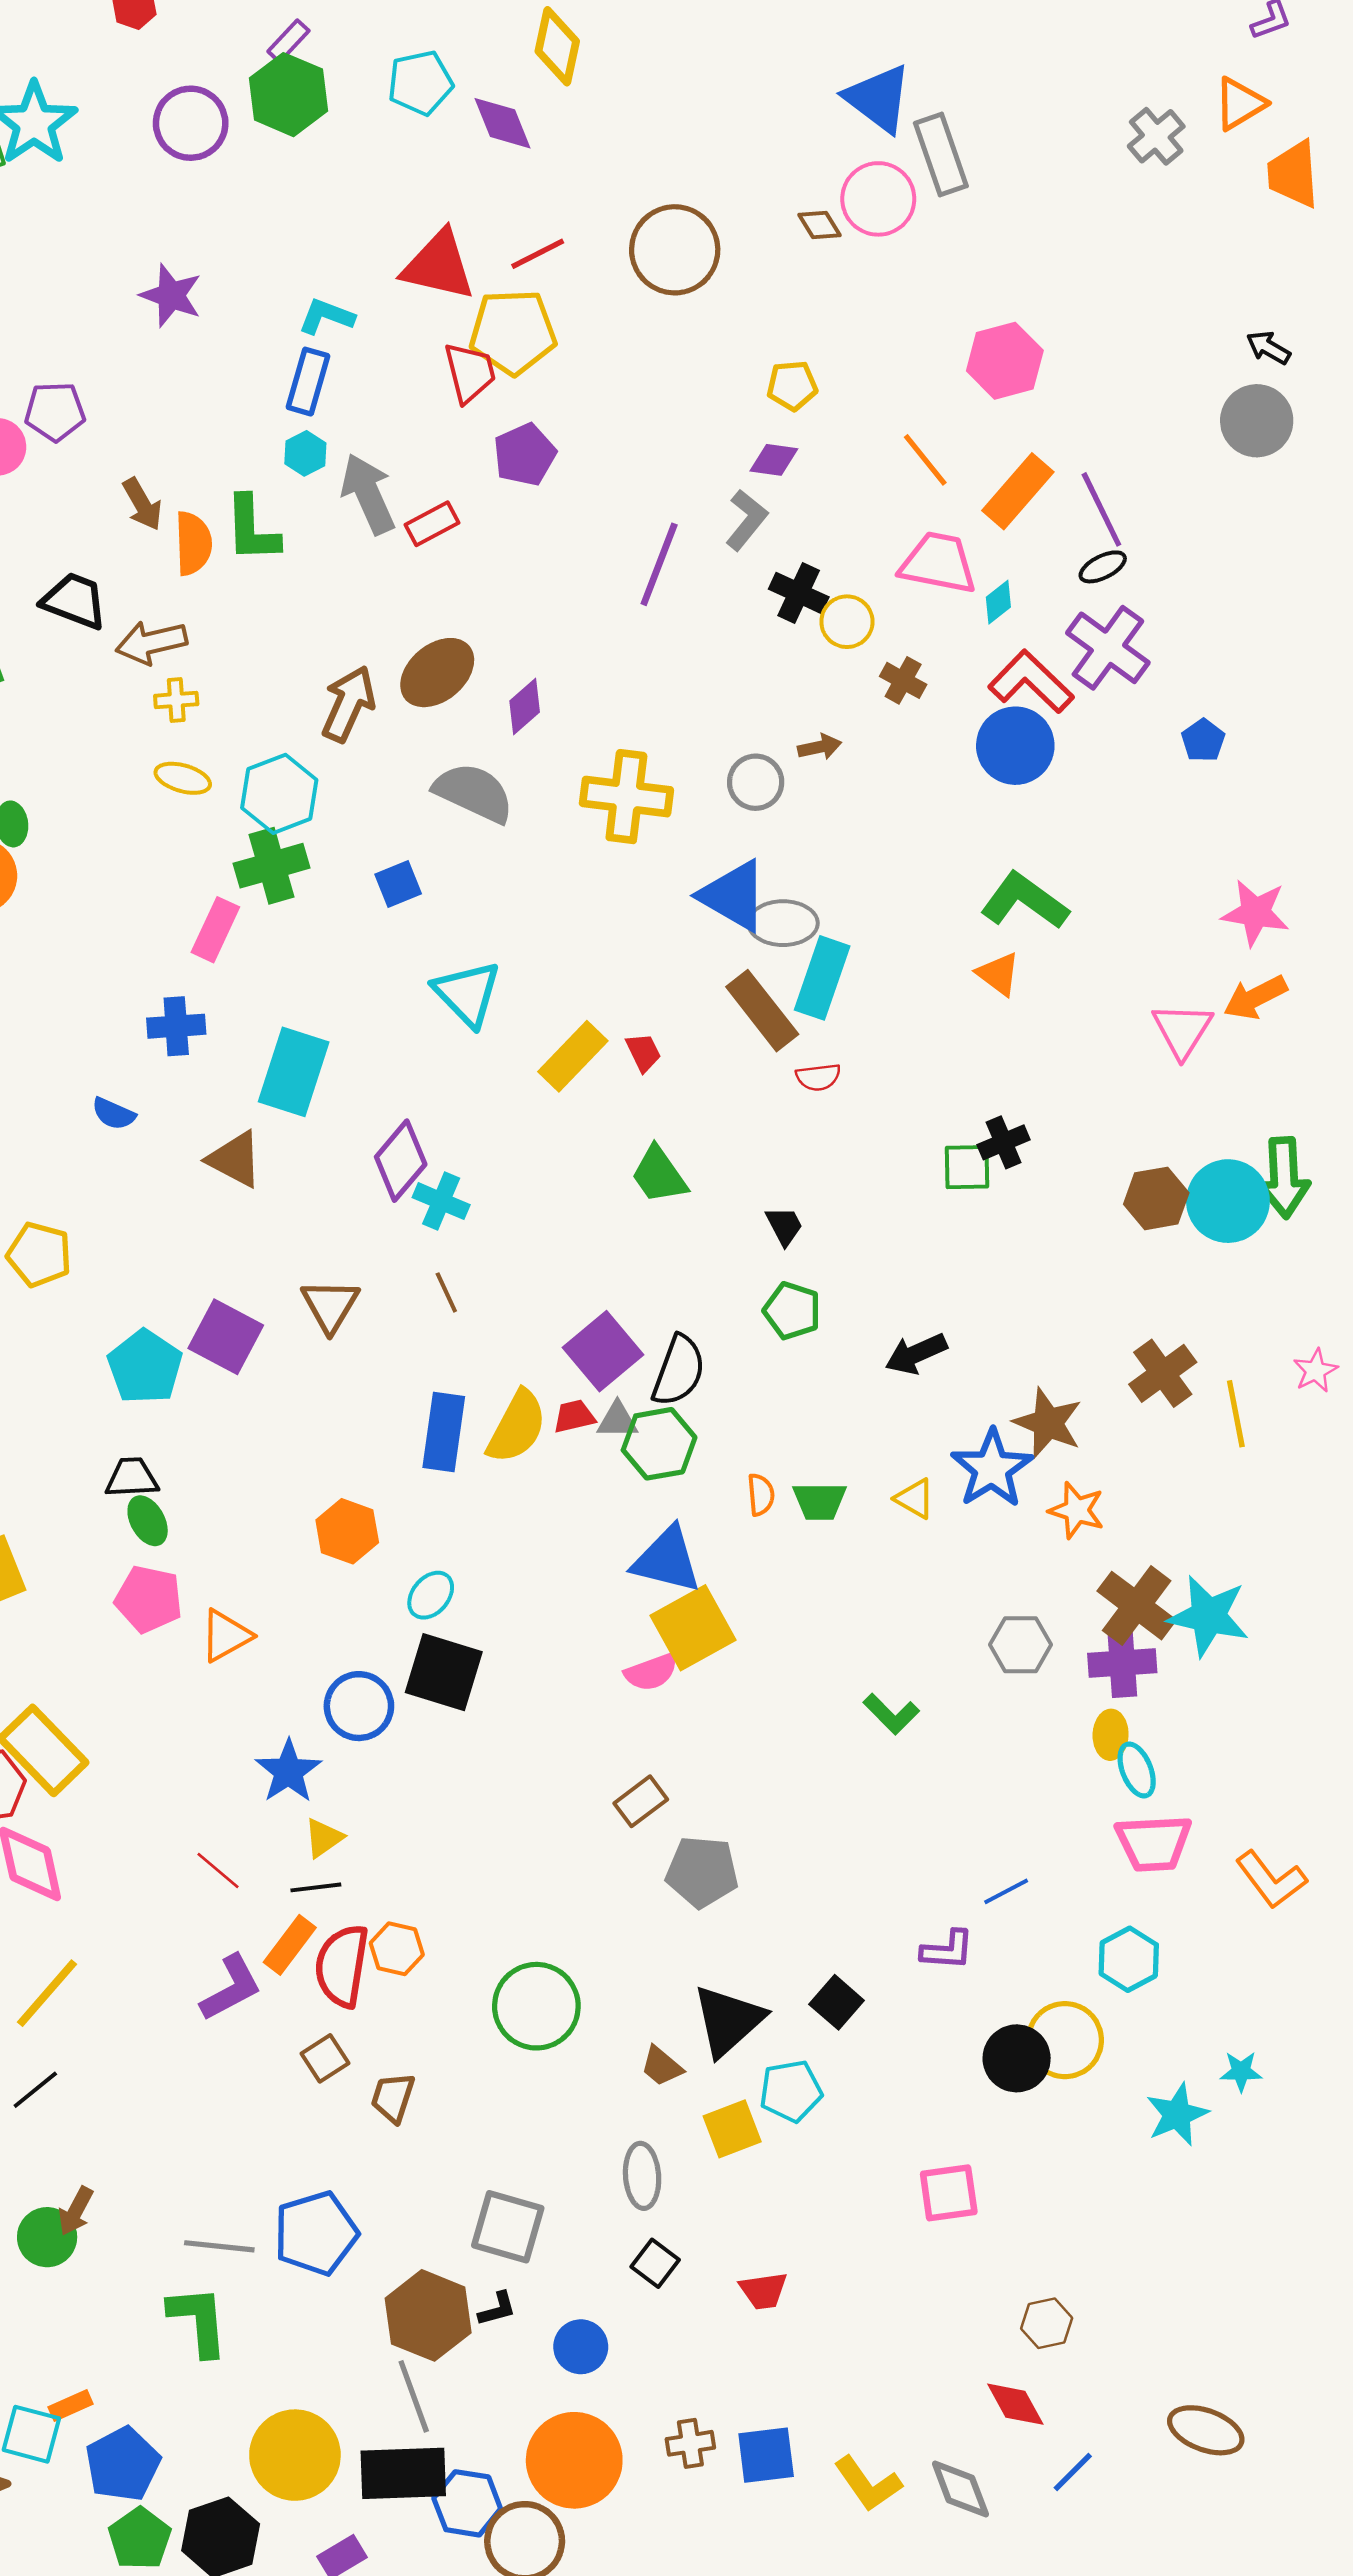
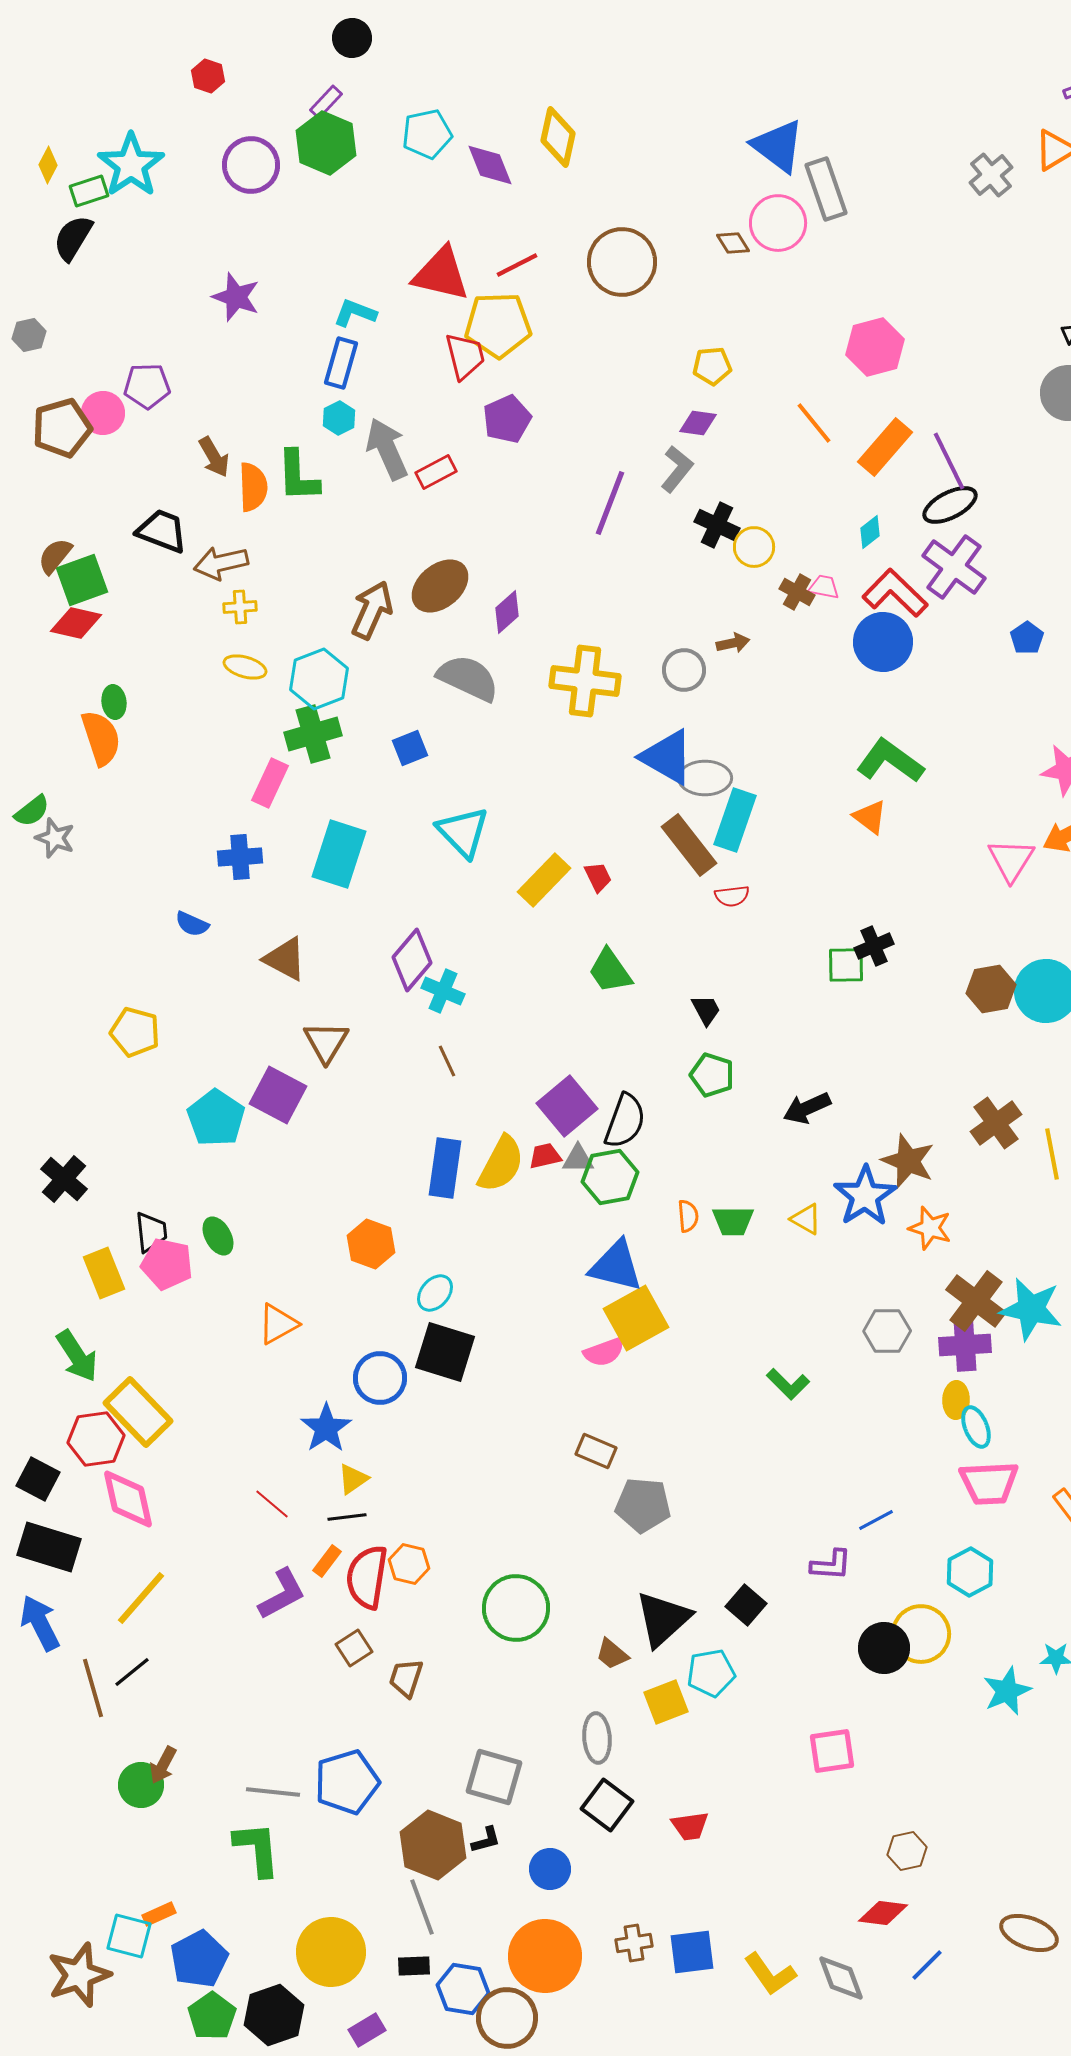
yellow diamond: (557, 46) -> (558, 137), moved
pink trapezoid: (938, 563) -> (824, 587), moved, size x0.5
black ellipse: (1103, 567) -> (950, 505), size x1.5
cyan rectangle: (294, 1072) -> (339, 854), moved
brown triangle: (330, 1305) -> (326, 1042), moved
black trapezoid: (132, 1478) -> (151, 1232), moved, turned 87
pink pentagon: (149, 1599) -> (167, 1264), moved
brown rectangle: (641, 1801) -> (596, 1451), turned 60
orange rectangle: (290, 1945) -> (327, 1561), size x0.7
black square: (655, 2263) -> (607, 1805), size x1.4
red diamond: (1015, 2404) -> (883, 1913), turned -54
black rectangle: (403, 2473) -> (414, 1966), size x0.5

